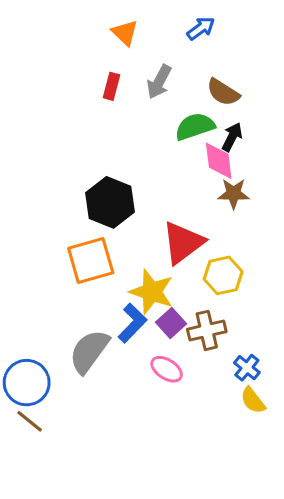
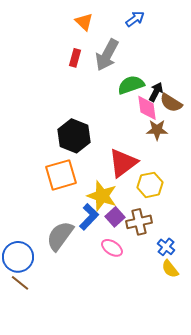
gray arrow: (159, 82) -> (107, 55), size x1.4
brown semicircle: (223, 92) -> (171, 103), moved

